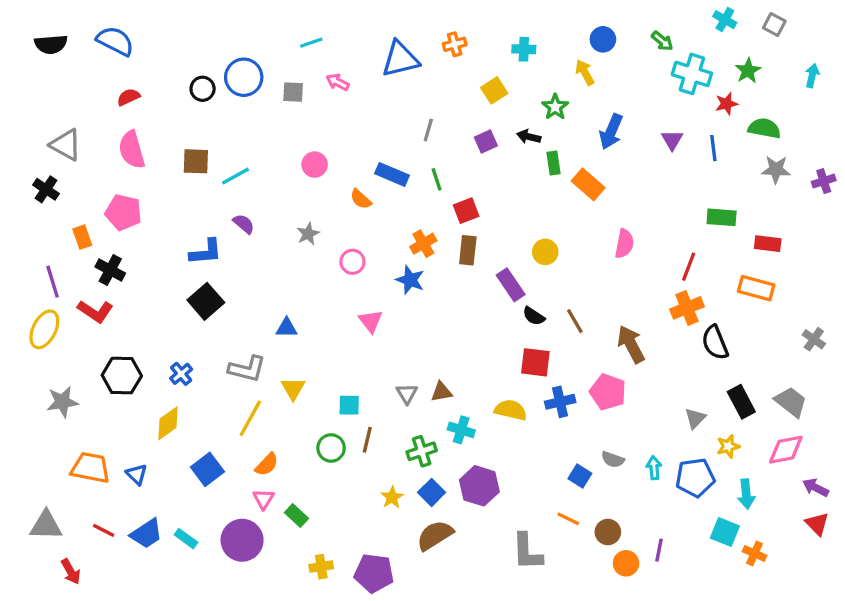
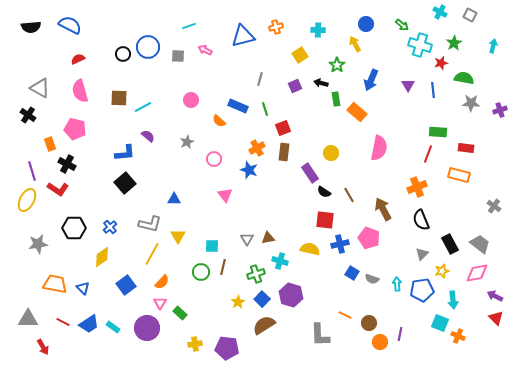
pink semicircle: (624, 244) -> (379, 148), size x1.4
red line: (689, 267) -> (428, 154), moved
black semicircle: (715, 343) -> (421, 220), moved
blue square: (580, 476) -> (352, 273), moved

